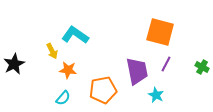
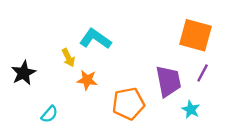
cyan semicircle: (63, 98) -> (49, 114), moved

